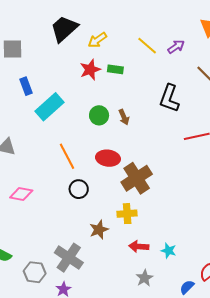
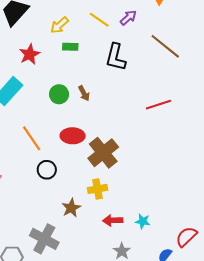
yellow arrow: (97, 40) -> (59, 25), moved
red star: (90, 70) -> (30, 54), moved
black L-shape: (169, 98) -> (116, 57), moved

